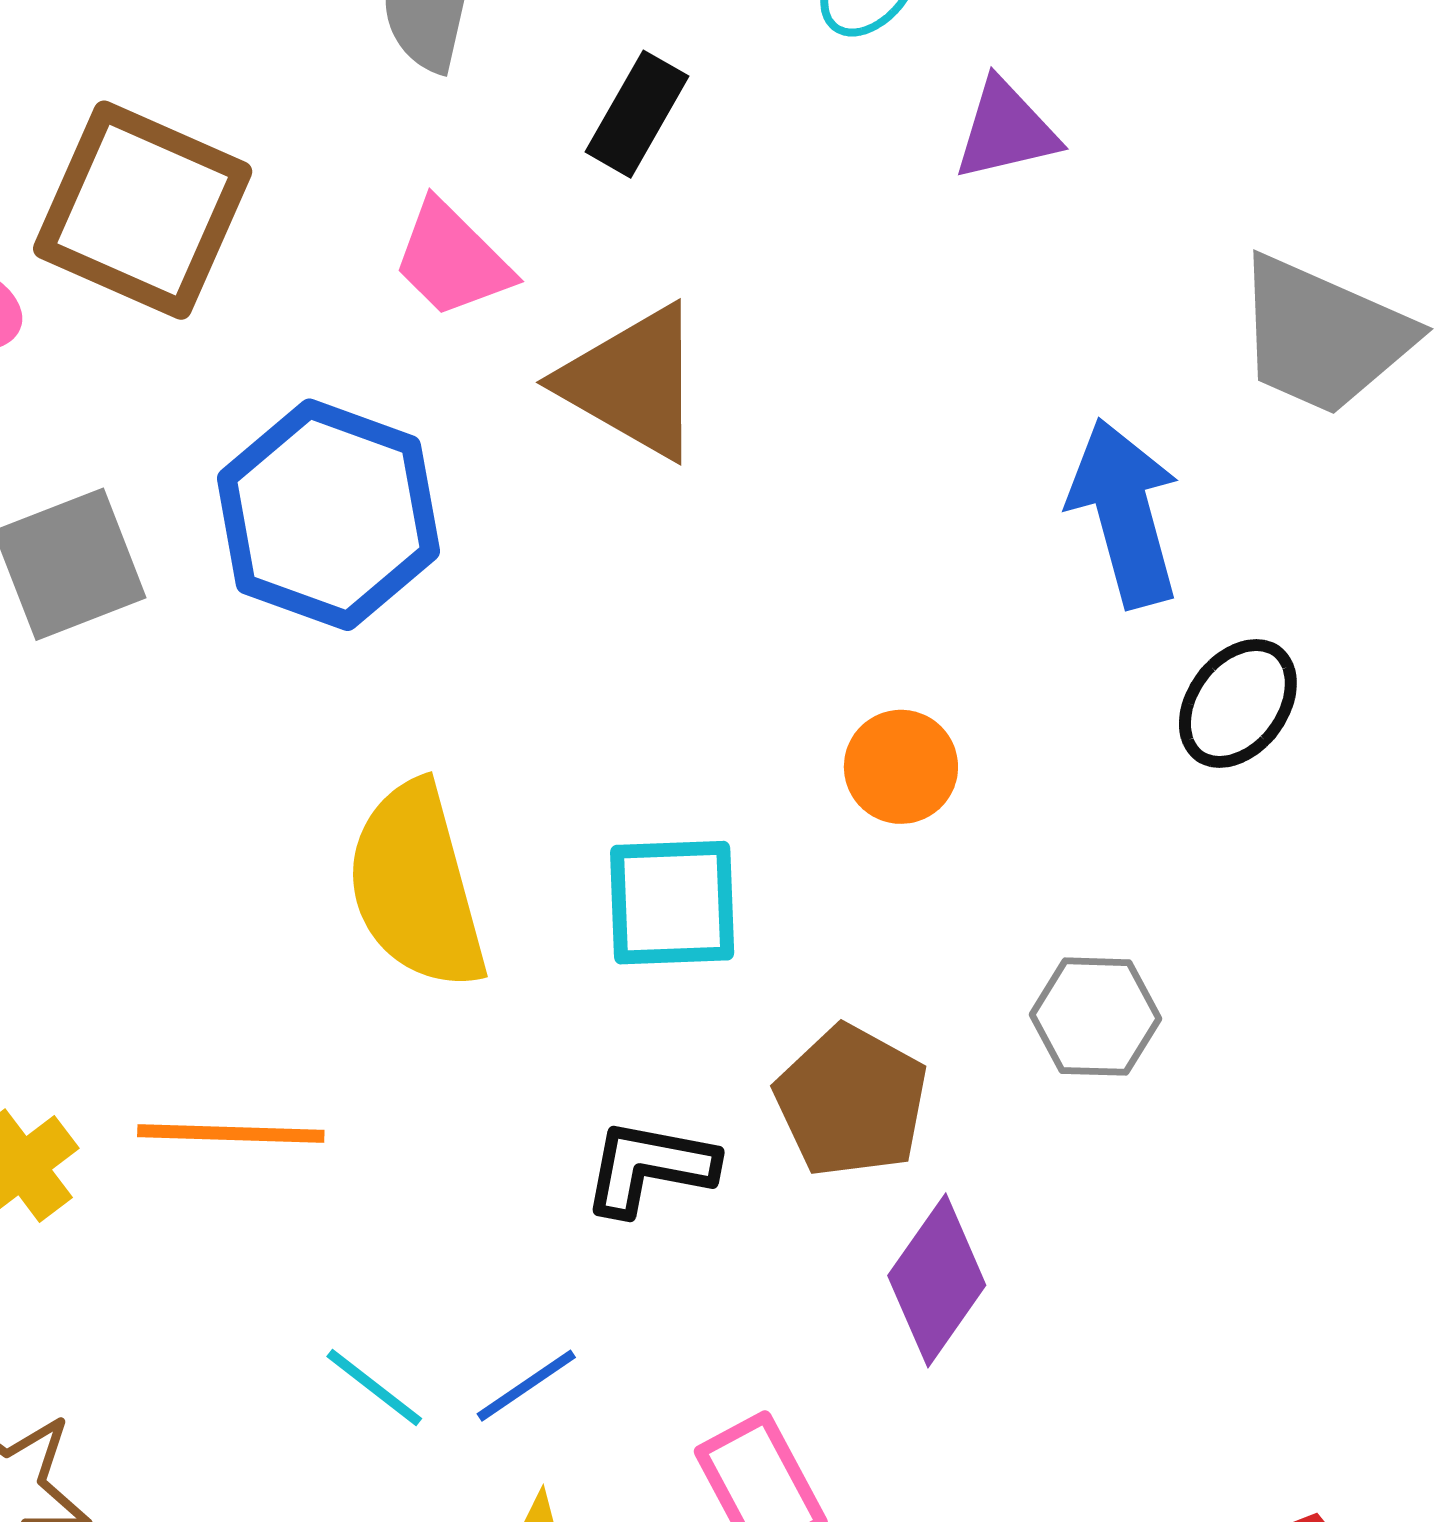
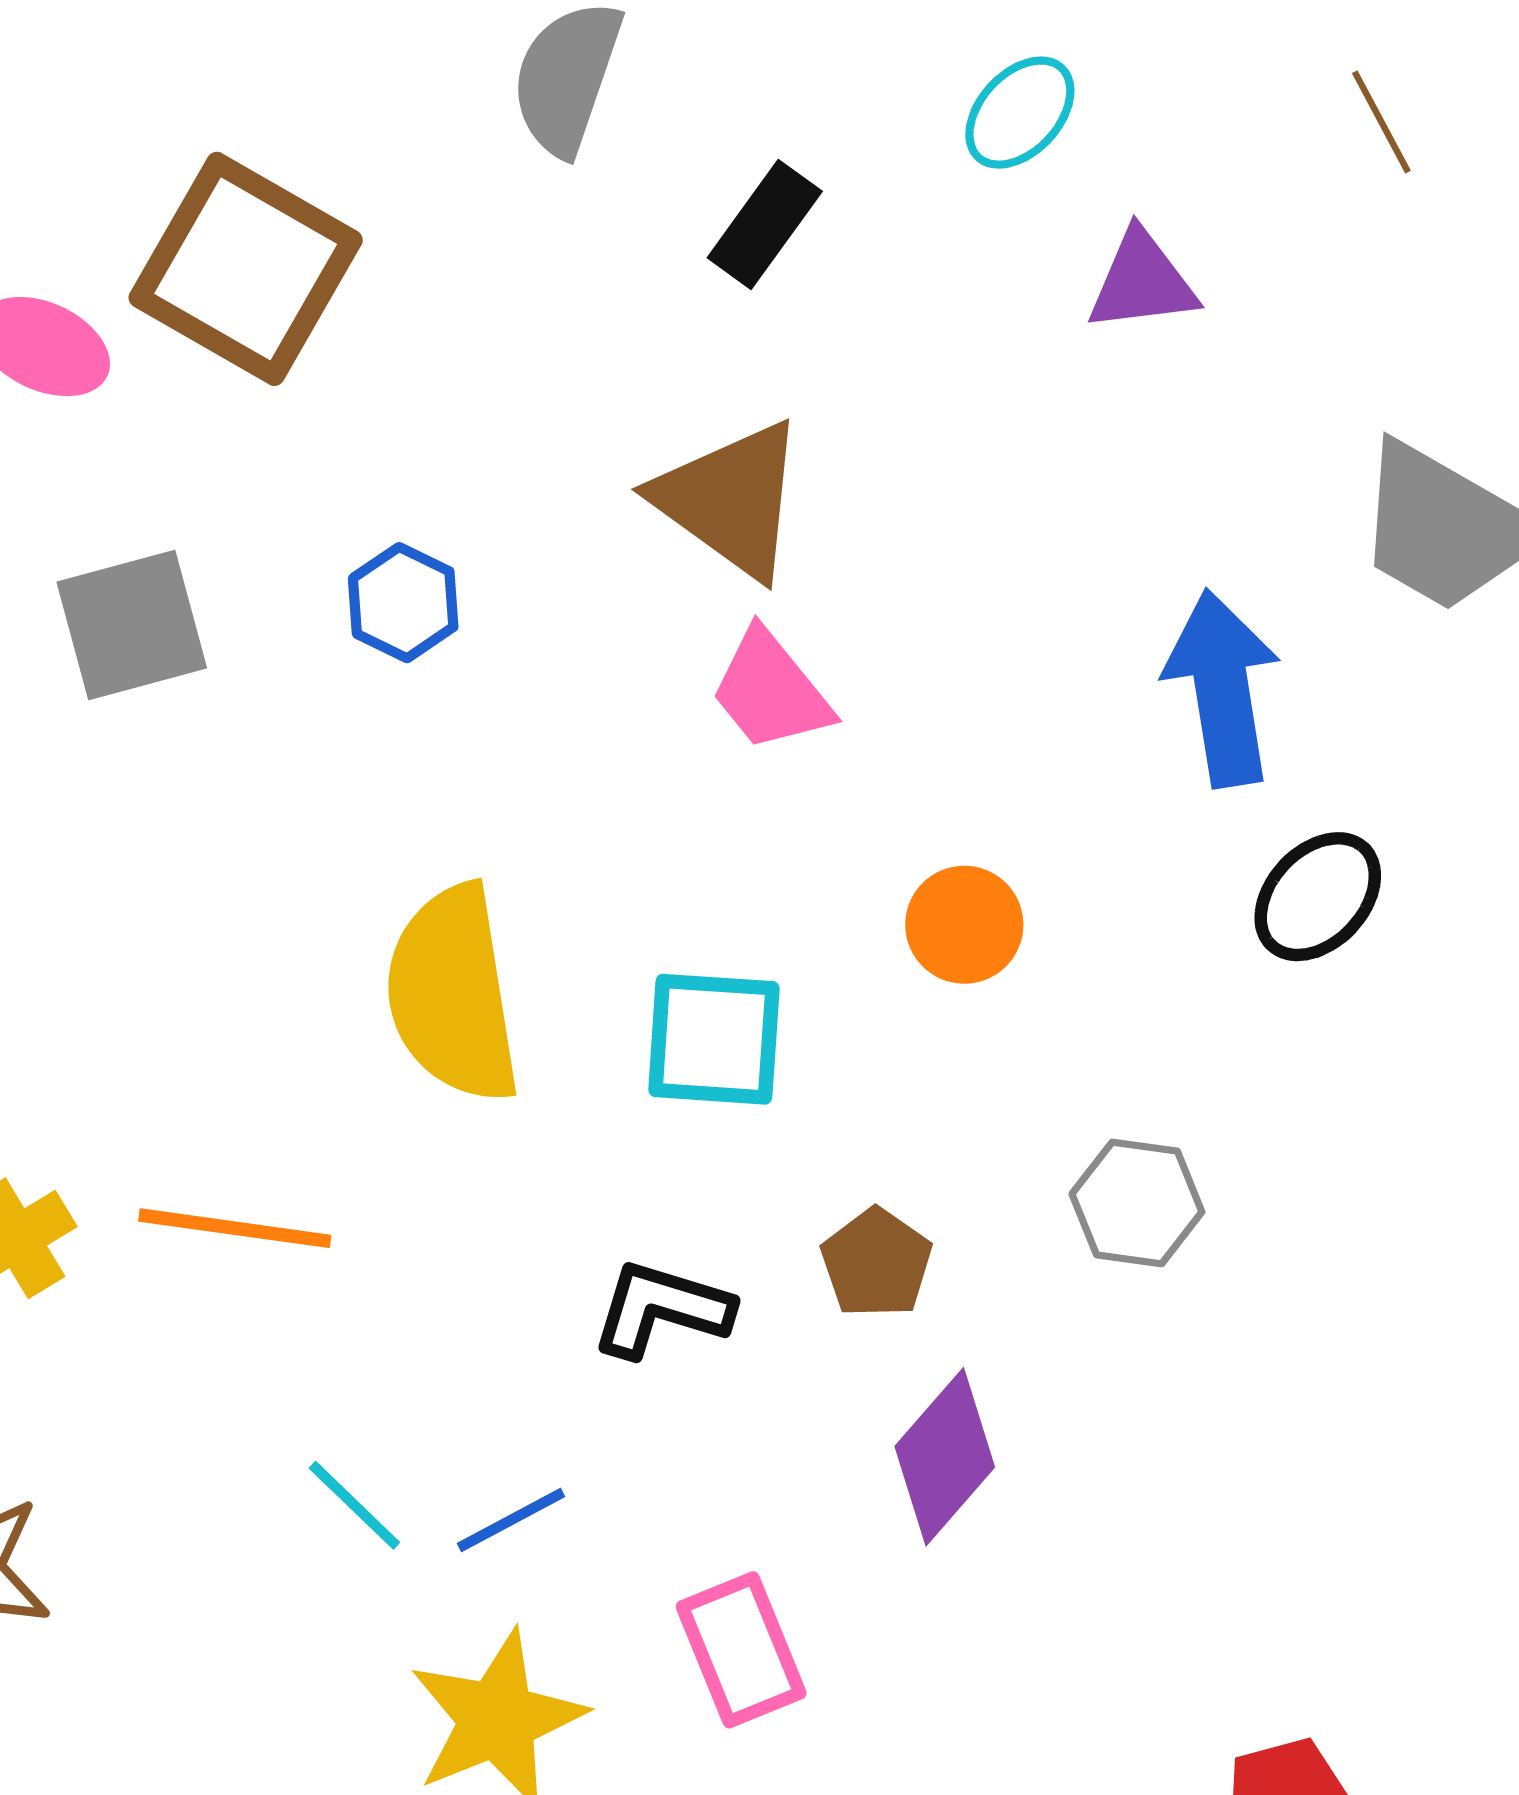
pink trapezoid: (452, 259) -> (771, 691), moved
blue hexagon: (328, 515) -> (403, 603), size x0.5
brown pentagon: (851, 1101) -> (876, 1263), size x0.7

